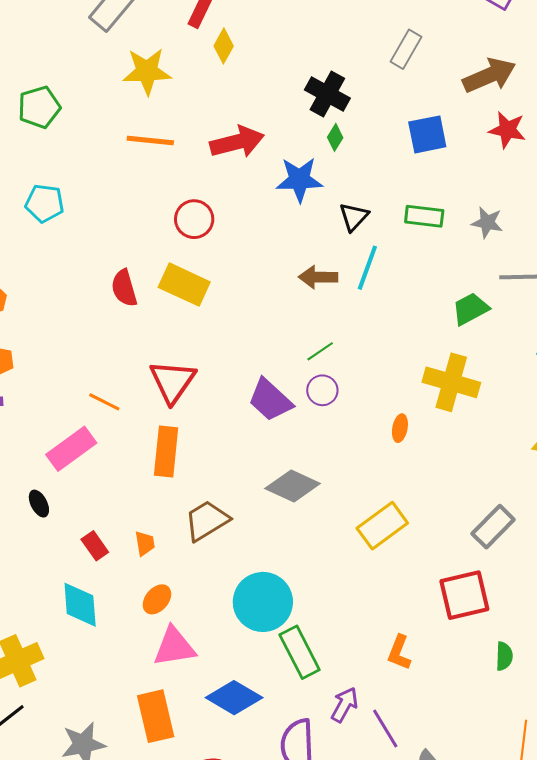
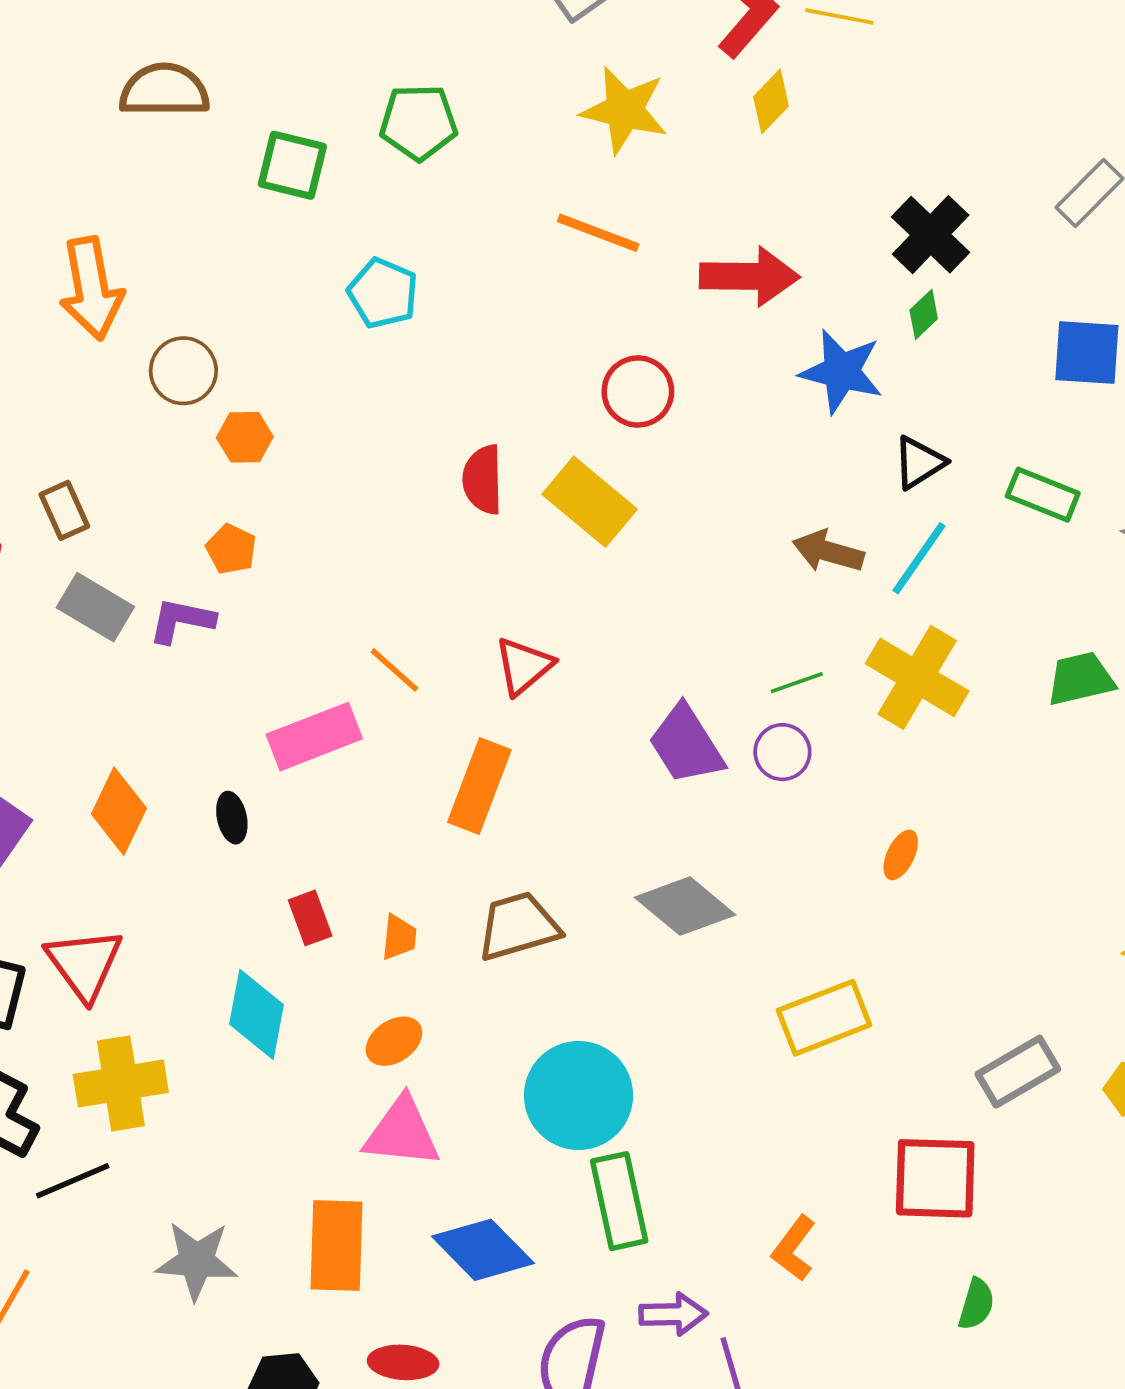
red triangle: (173, 381) -> (524, 666), size x0.7
yellow cross: (451, 382) -> (917, 677), moved
purple arrow: (344, 705) -> (673, 1314), turned 45

